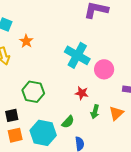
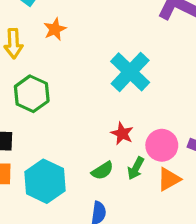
pink circle: (104, 69) -> (162, 145), moved
green hexagon: (33, 92) -> (32, 94), moved
green semicircle: (68, 122) -> (102, 171), moved

